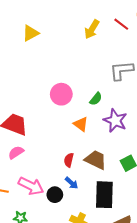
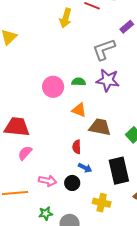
green semicircle: (96, 99) -> (79, 82), moved, turned -112
purple star: (115, 121) -> (108, 80), moved
brown trapezoid: (96, 160) -> (100, 127), moved
pink arrow: (31, 186) -> (48, 181), size x0.7

